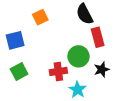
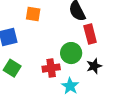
orange square: (40, 17) -> (33, 14), turned 35
green square: (19, 71) -> (12, 68), turned -30

